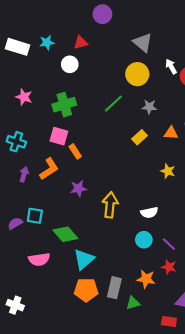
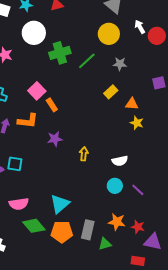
white circle: (70, 64) -> (34, 33), moved, size x1.5
green cross: (64, 105) -> (60, 53), moved
orange triangle: (171, 133) -> (132, 104), moved
pink square: (59, 136) -> (37, 91), turned 30
orange L-shape: (49, 169) -> (28, 121), turned 40
yellow arrow: (110, 205) -> (84, 154), size x0.6
green diamond: (65, 234) -> (34, 226), moved
red star: (169, 267) -> (138, 227), moved

